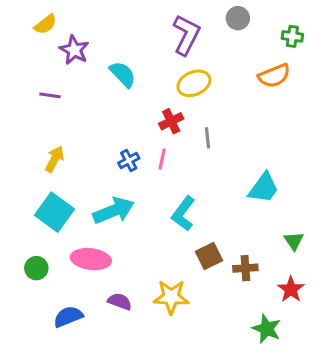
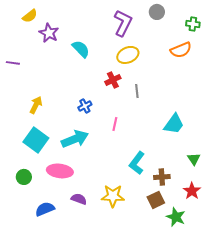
purple line: (50, 95) -> (13, 63), moved
pink line: (162, 159) -> (115, 124), moved
cyan L-shape: (183, 214) -> (137, 163), moved
brown square: (209, 256) -> (156, 200), moved

